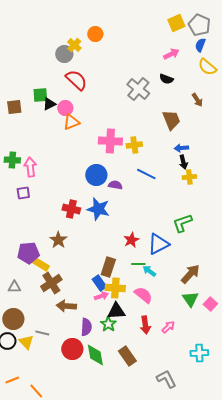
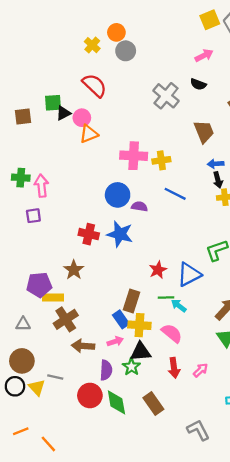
gray circle: (64, 54) -> (126, 51), moved
yellow rectangle: (40, 264) -> (53, 298), turned -30
pink arrow: (101, 296) -> (115, 341), moved

